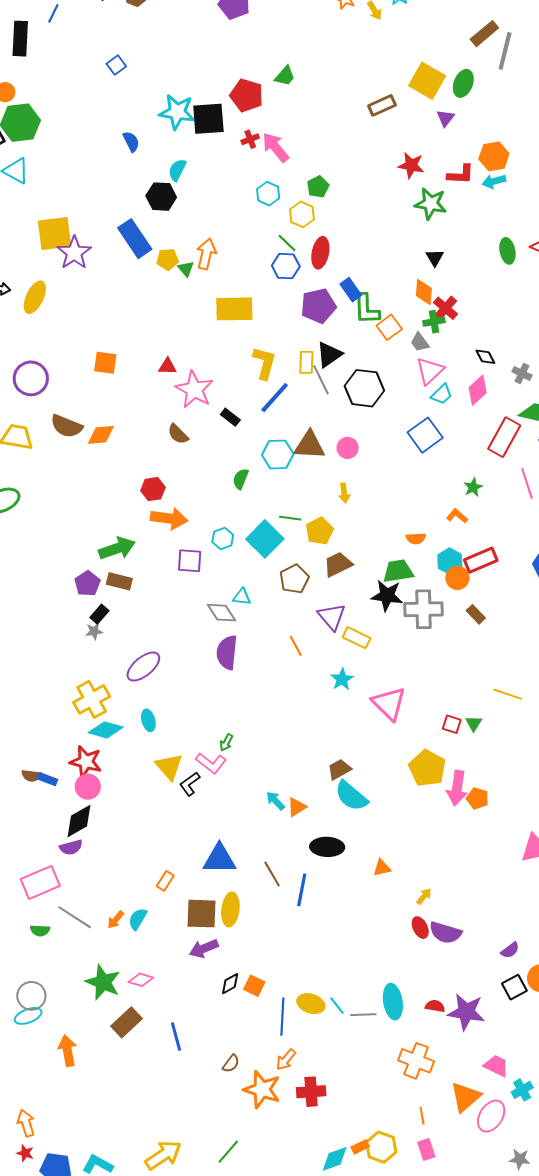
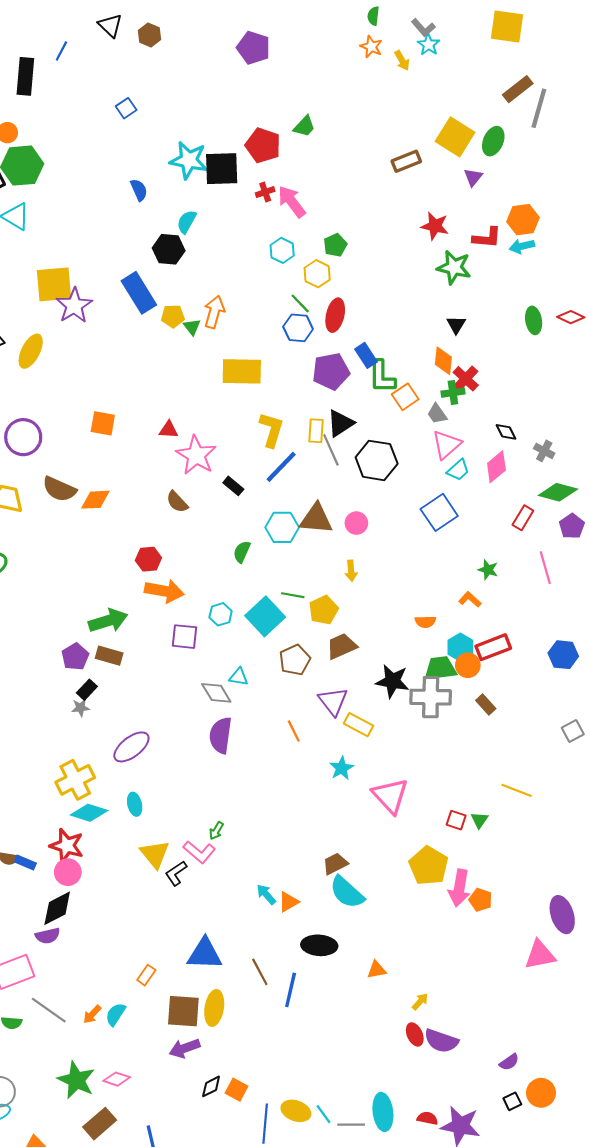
red rectangle: (504, 437) -> (523, 518), size x0.6
green star: (473, 487) -> (488, 570), turned -30
green trapezoid: (398, 571) -> (440, 668), moved
black square: (514, 987) -> (512, 1101), size x0.7

